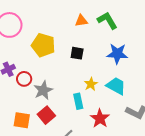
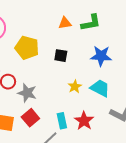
green L-shape: (107, 20) -> (91, 23), turned 110
gray star: (43, 90) -> (27, 93), turned -30
cyan rectangle: (78, 101) -> (62, 121), moved

